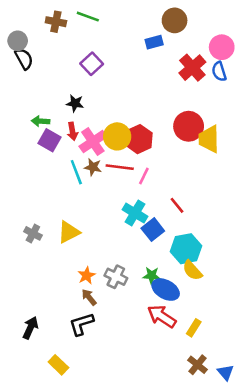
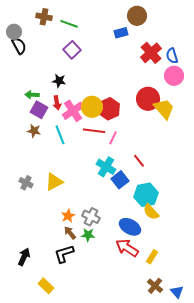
green line: (88, 17) -> (69, 24), moved
pink circle: (222, 47) -> (174, 76), moved
yellow trapezoid: (209, 139) -> (164, 109), turned 140
brown star: (93, 167) -> (34, 131), moved
green star: (152, 276) -> (88, 235), moved

